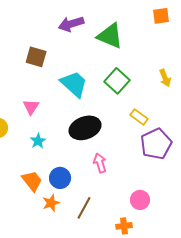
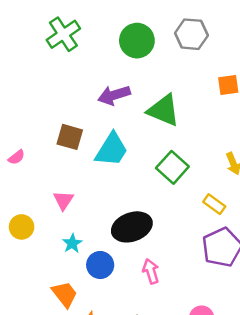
cyan trapezoid: (74, 84) -> (112, 150), moved, turned 80
yellow rectangle: (139, 117) -> (214, 204), moved
blue circle: (60, 178) -> (100, 265), moved

